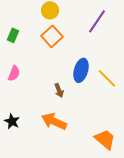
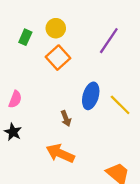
green rectangle: (13, 35) -> (25, 37), moved
black star: (12, 121) -> (13, 132), moved

